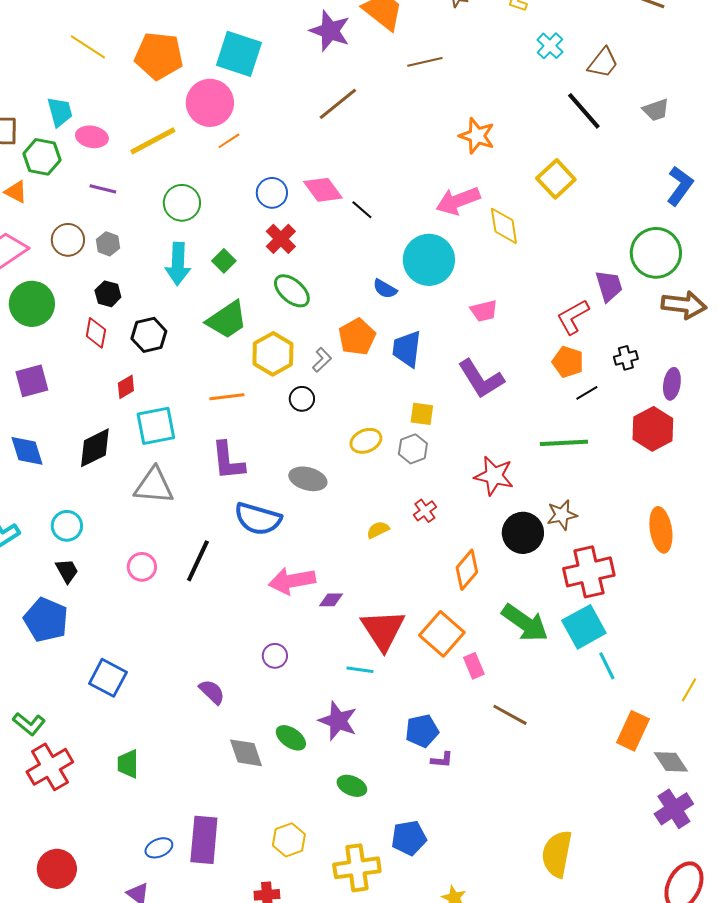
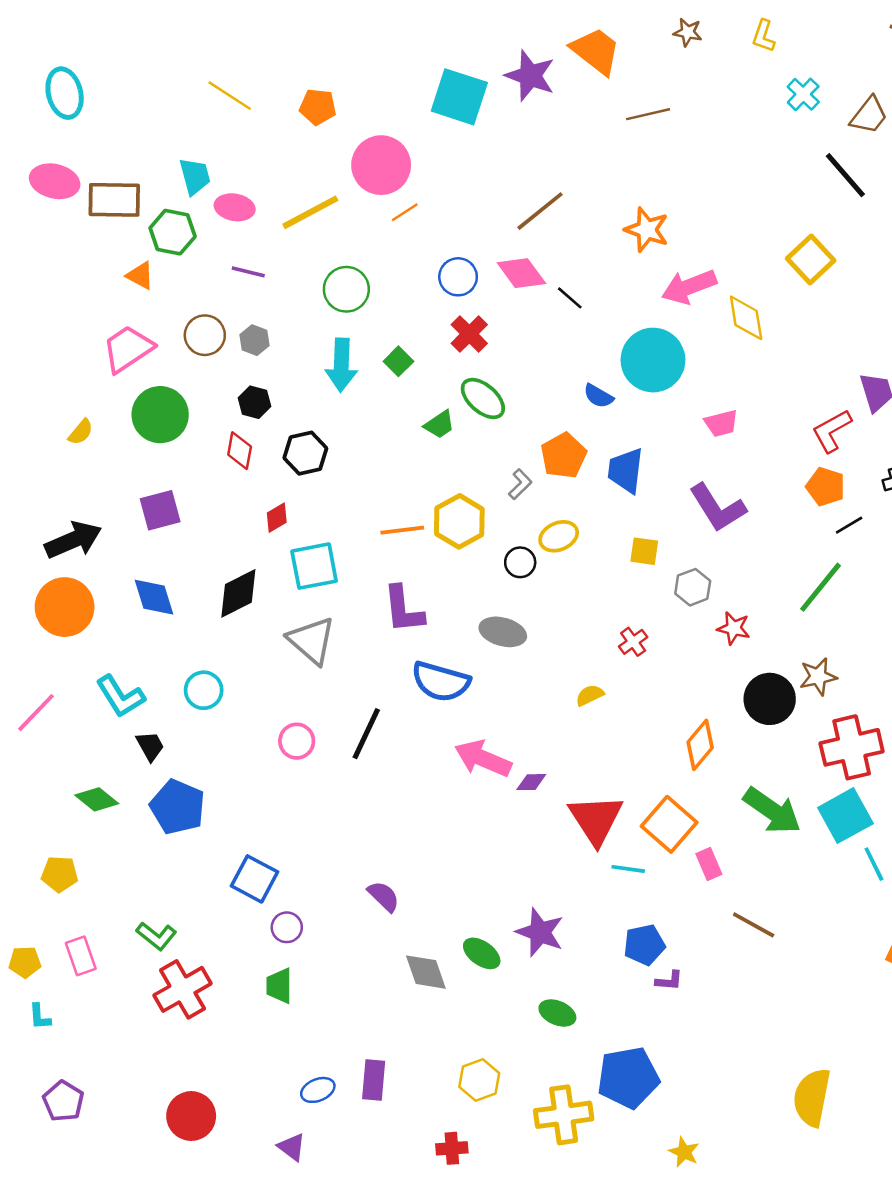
cyan square: (239, 54) -> (459, 97), moved
orange pentagon: (159, 56) -> (318, 107), size x0.6
brown line: (338, 104) -> (540, 211), moved
orange star: (477, 136) -> (647, 230), moved
green trapezoid: (227, 320) -> (439, 425), moved, size x0.6
yellow hexagon: (273, 354) -> (459, 521), moved
black circle: (302, 399) -> (520, 562), moved
yellow ellipse: (366, 441) -> (559, 536), moved
green line: (564, 443) -> (821, 587), turned -48
gray hexagon: (413, 449) -> (693, 587), moved
red star: (494, 476) -> (734, 628), size x0.7
gray triangle: (154, 486) -> (312, 641), turned 36
red cross: (425, 511) -> (633, 642), moved
black trapezoid: (67, 571) -> (150, 746), moved
pink arrow: (292, 581) -> (483, 758), turned 33
purple circle: (275, 656) -> (287, 927), moved
cyan line: (360, 670) -> (628, 869), moved
blue pentagon: (409, 838) -> (628, 1078), size x1.4
purple rectangle: (204, 840) -> (374, 1080), size x0.7

